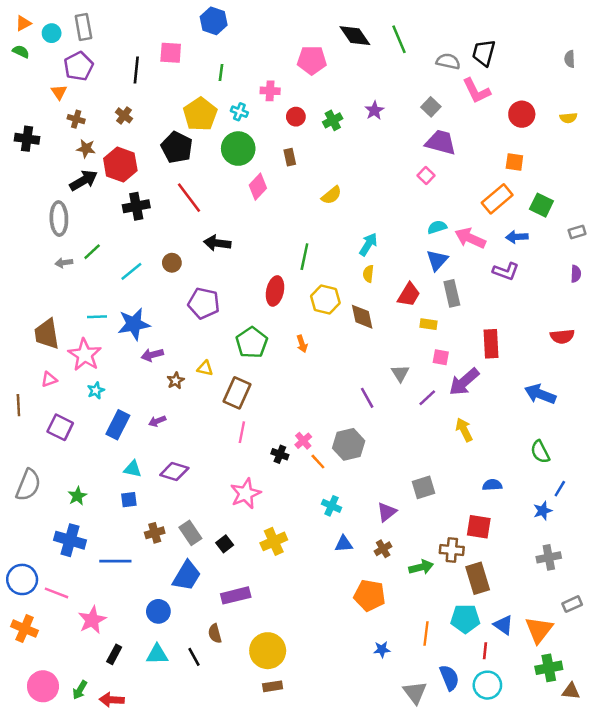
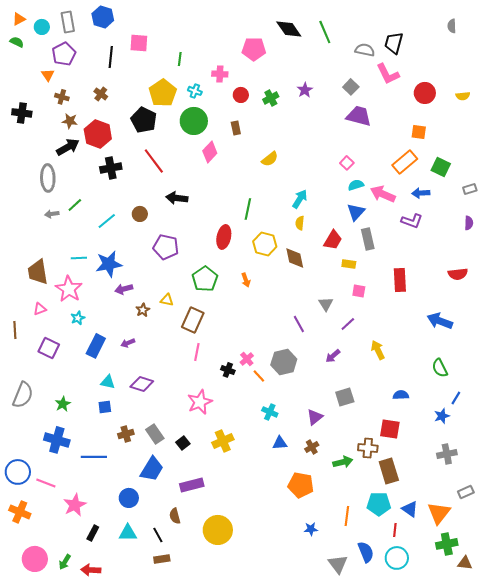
blue hexagon: (214, 21) -> (103, 17), moved
gray semicircle: (570, 59) -> (452, 26), moved
pink square: (426, 176) -> (347, 163), moved
purple arrow: (464, 382) -> (333, 356), moved, size x0.6
brown rectangle: (273, 686) -> (162, 559), moved

